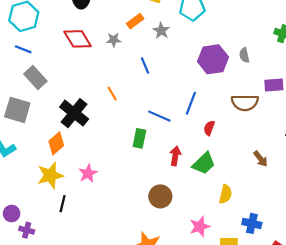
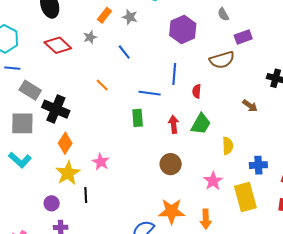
gray semicircle: (244, 55) -> (223, 14), moved
black cross: (74, 113) -> (56, 109), moved
purple circle: (12, 214) -> (52, 203), moved

